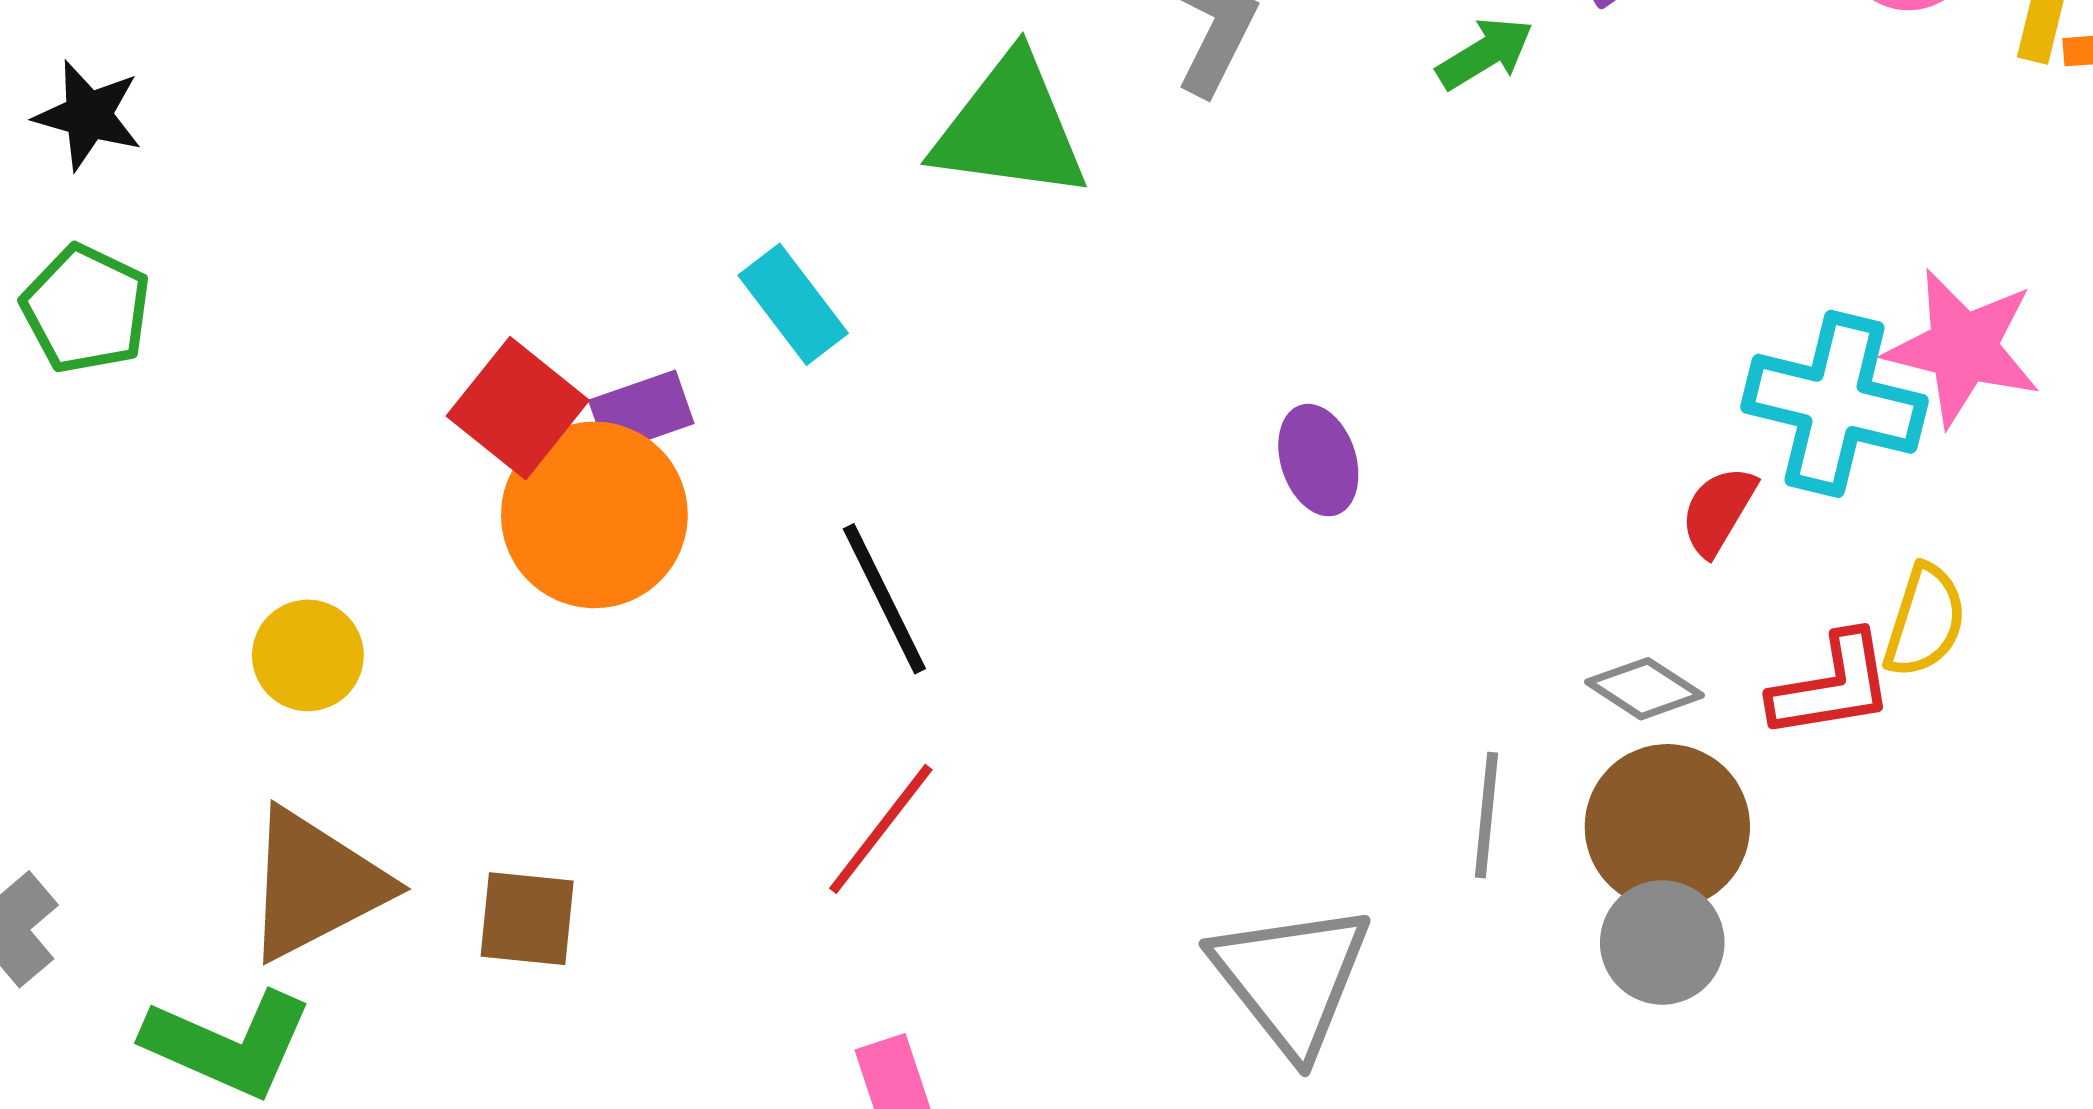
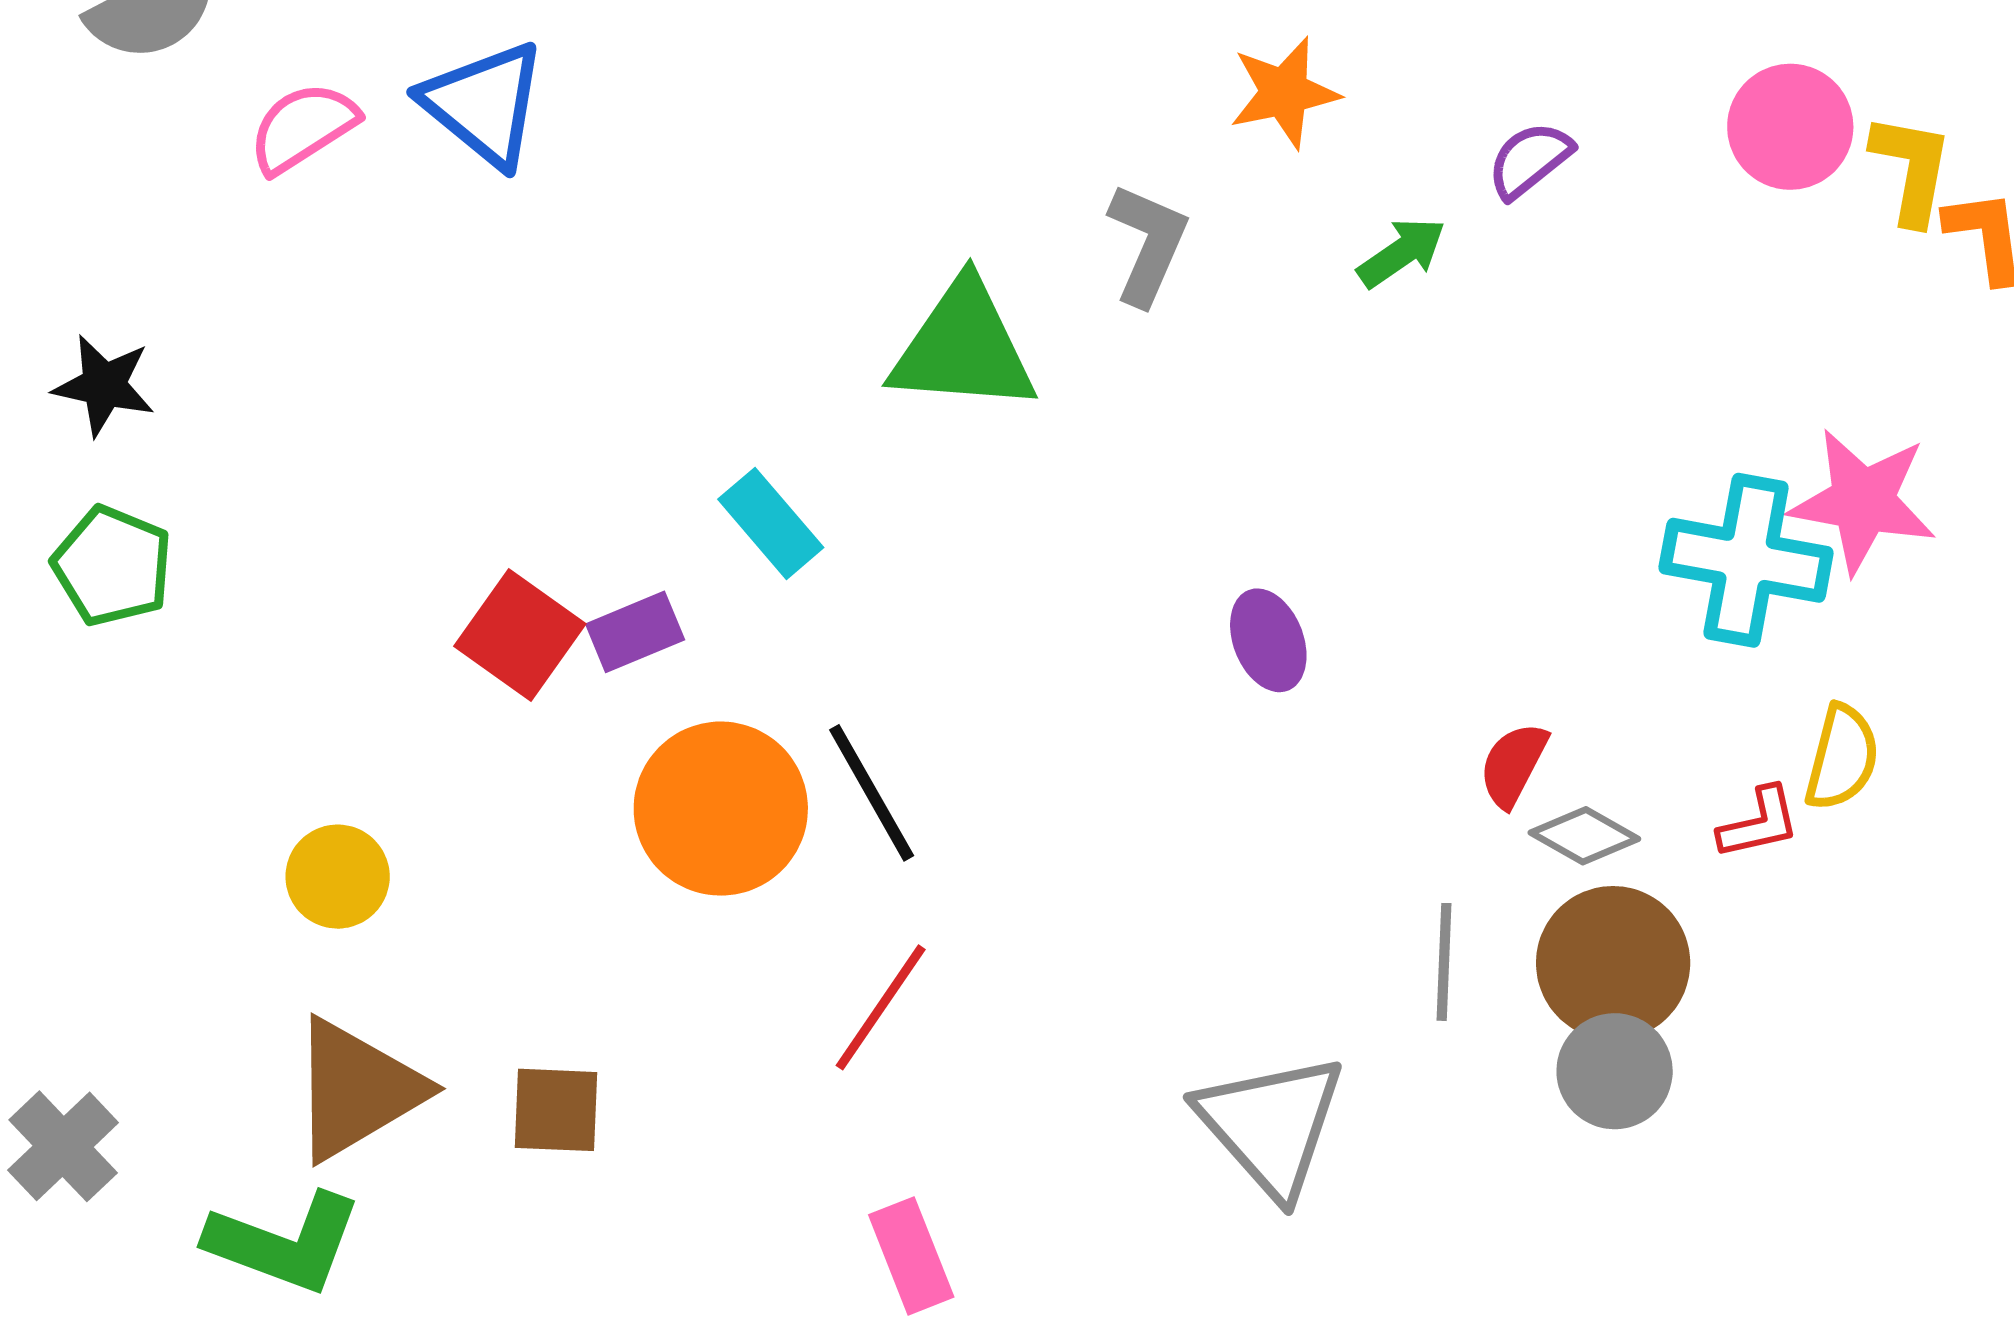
red semicircle: (1718, 511) -> (1513, 765), moved
orange circle: (594, 515) -> (721, 809), moved
red L-shape: (1832, 686) -> (1759, 823), size x0.7

